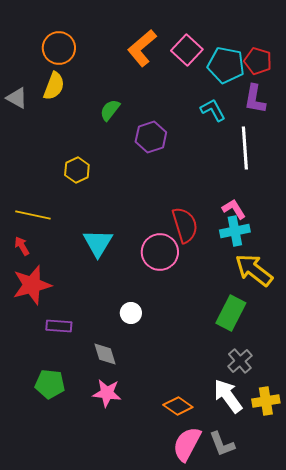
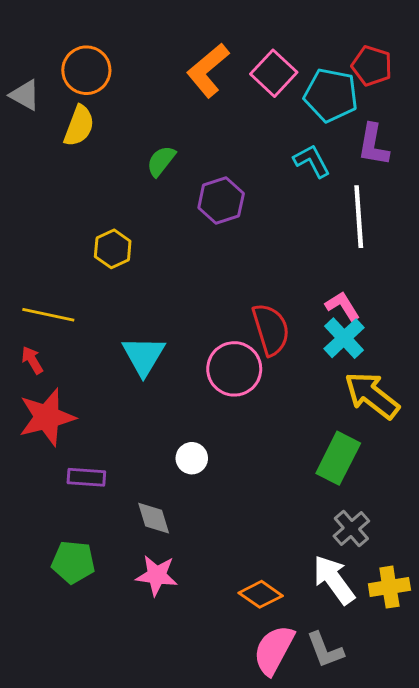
red pentagon: (258, 61) -> (372, 66), moved
gray triangle: (17, 98) -> (25, 95), moved
cyan cross: (235, 231) -> (344, 338), turned -32

